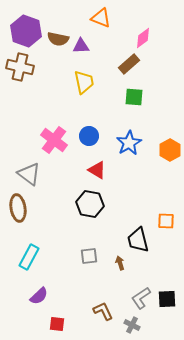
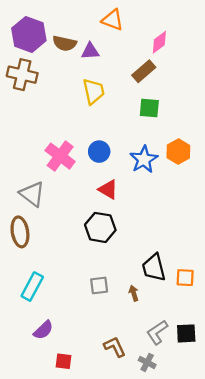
orange hexagon: (170, 150) -> (178, 152), moved
orange square: (166, 221) -> (185, 278), moved

